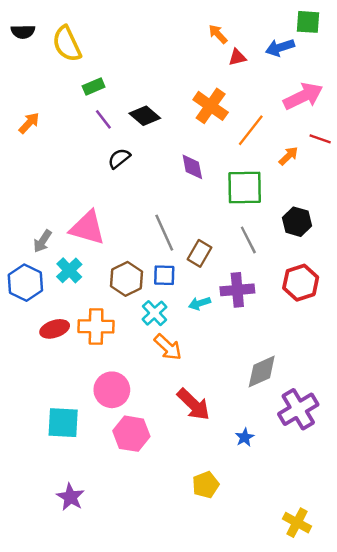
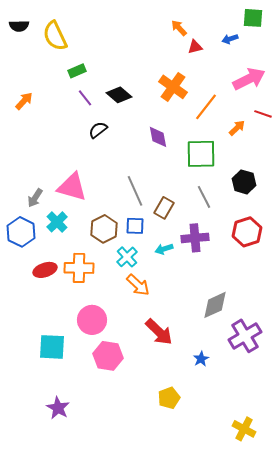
blue arrow: (280, 48) -> (230, 39), size x0.7

